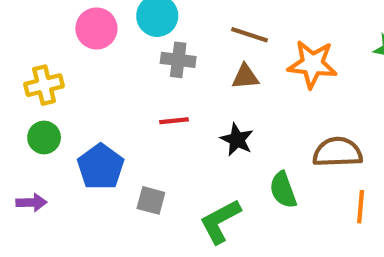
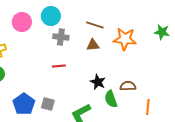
black star: (237, 140) -> (98, 82), moved
brown semicircle: (338, 152) -> (128, 86), moved, size x0.7
blue pentagon: (101, 167) -> (24, 104), moved

